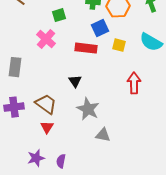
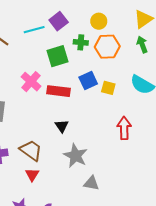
green square: (59, 15) -> (57, 56), moved, size x1.5
blue square: (100, 28) -> (88, 80), moved
red rectangle: (86, 48) -> (59, 91), moved

